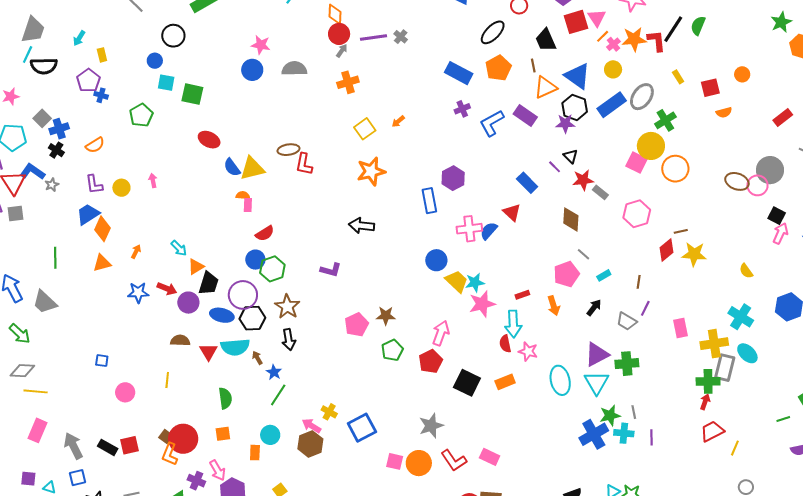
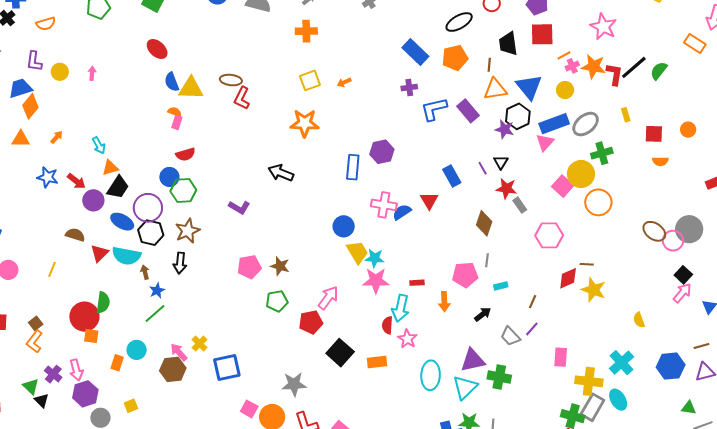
pink triangle: (597, 18) -> (545, 142), moved
gray line: (584, 254) -> (487, 260), turned 40
red circle: (183, 439) -> (84, 317), moved

